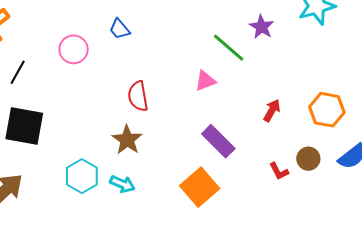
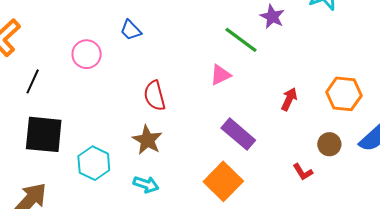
red L-shape: (279, 171) -> (303, 172), moved
cyan hexagon: (82, 176) -> (94, 163), moved

